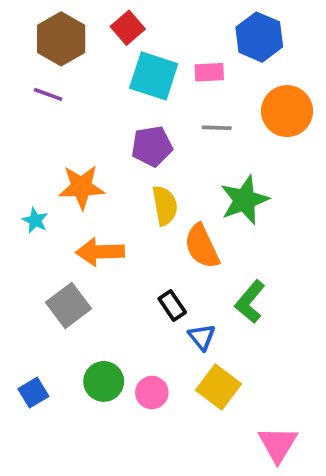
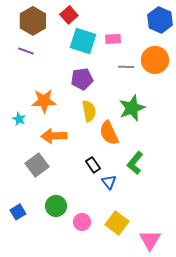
blue hexagon: (259, 37) -> (160, 20), moved
gray line: (217, 128) -> (126, 67), moved
yellow square: (218, 387) -> (117, 223), moved
pink circle: (152, 393) -> (82, 222), moved

